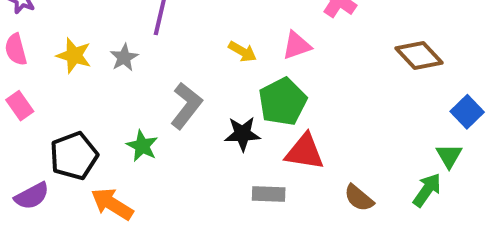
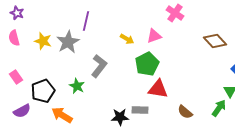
gray star: (124, 58) -> (68, 42), size x1.6
pink rectangle: (20, 106) -> (16, 77), moved
black star: (242, 134) -> (120, 117), moved

